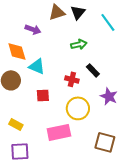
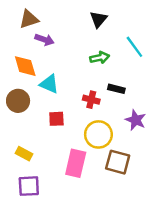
brown triangle: (57, 12) -> (29, 19), moved
cyan line: (108, 22) -> (134, 47), moved
black rectangle: (93, 70) -> (116, 89), turned -32
pink rectangle: (59, 132) -> (76, 163), turned -65
brown square: (105, 142) -> (118, 162), moved

